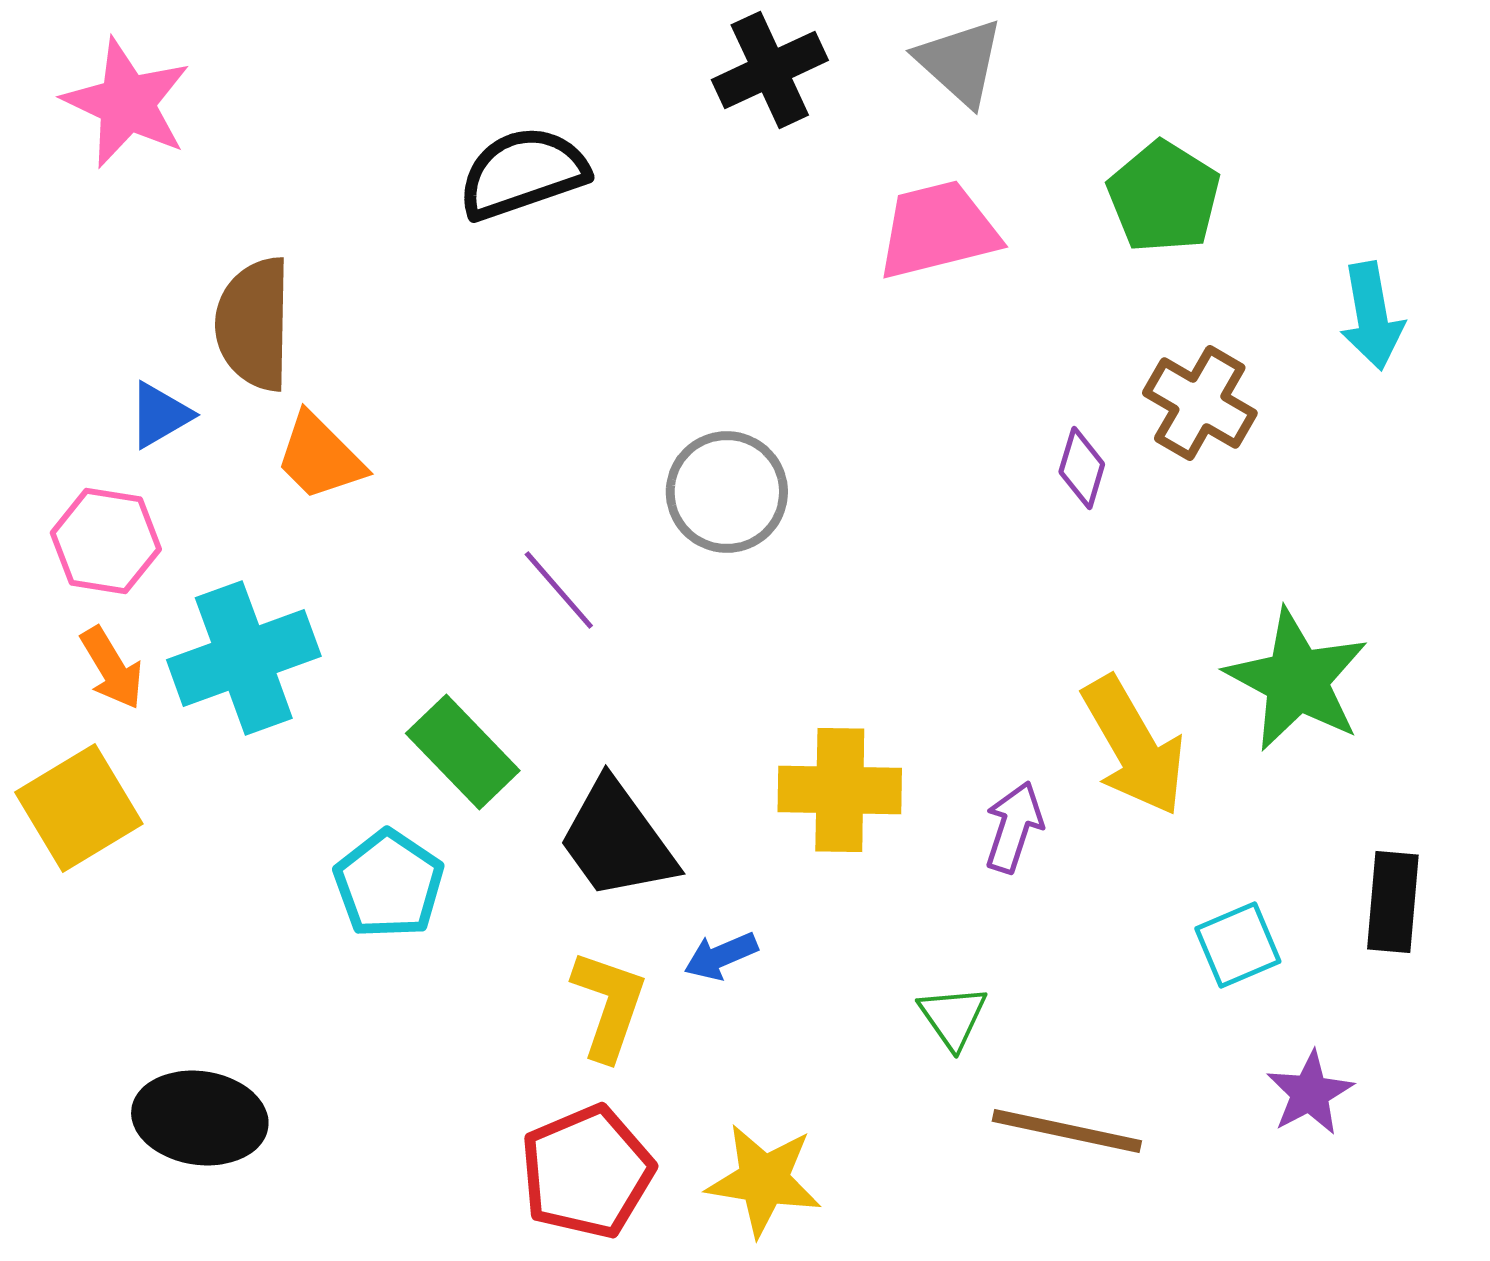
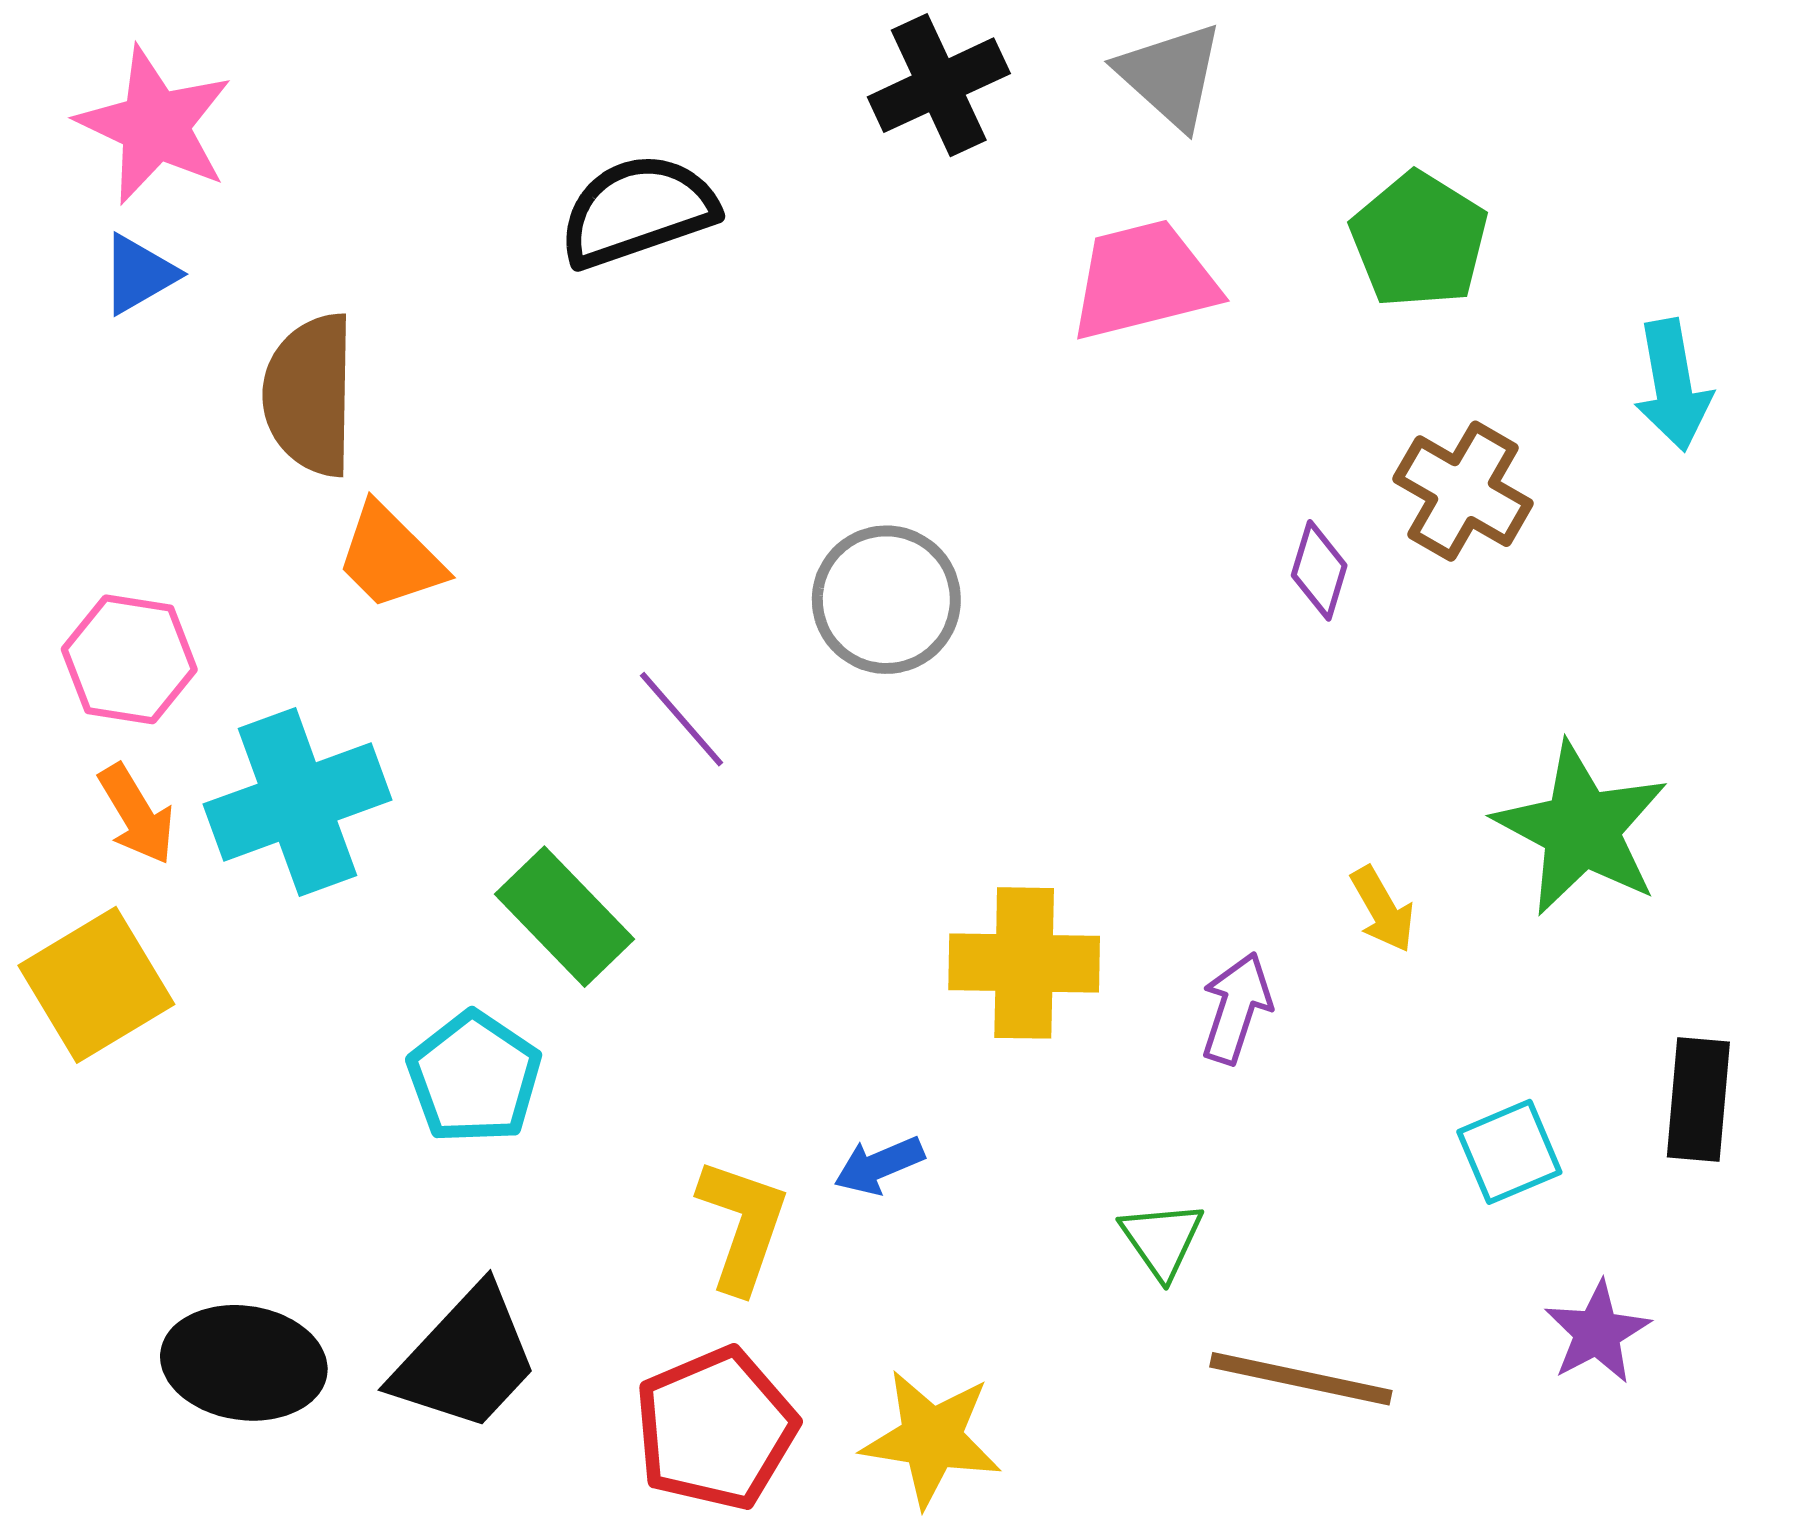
blue triangle: (160, 415) -> (139, 274), moved
yellow arrow: (1134, 746) -> (1383, 909), size x0.5
black trapezoid: (617, 840) -> (466, 1359), moved, turned -101

